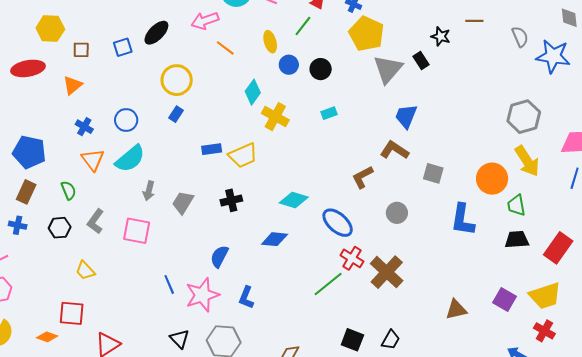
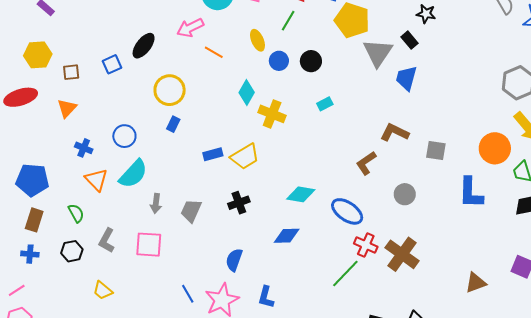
blue trapezoid: (406, 116) -> (406, 78), moved

